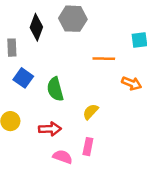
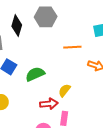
green semicircle: (55, 89) -> (35, 74), turned 84
red arrow: (50, 129) -> (49, 104), moved

